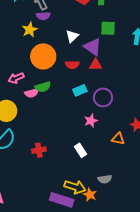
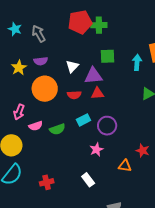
purple semicircle: (43, 16) -> (41, 61), moved
yellow star: (30, 30) -> (19, 68), moved
purple triangle: (93, 47) -> (93, 76), turned -36
pink arrow: (16, 78) -> (19, 112), turned -42
green semicircle: (43, 87) -> (57, 129), moved

